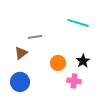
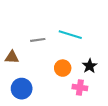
cyan line: (78, 23) -> (70, 35), moved
brown triangle: (21, 53) -> (12, 57), moved, turned 40

